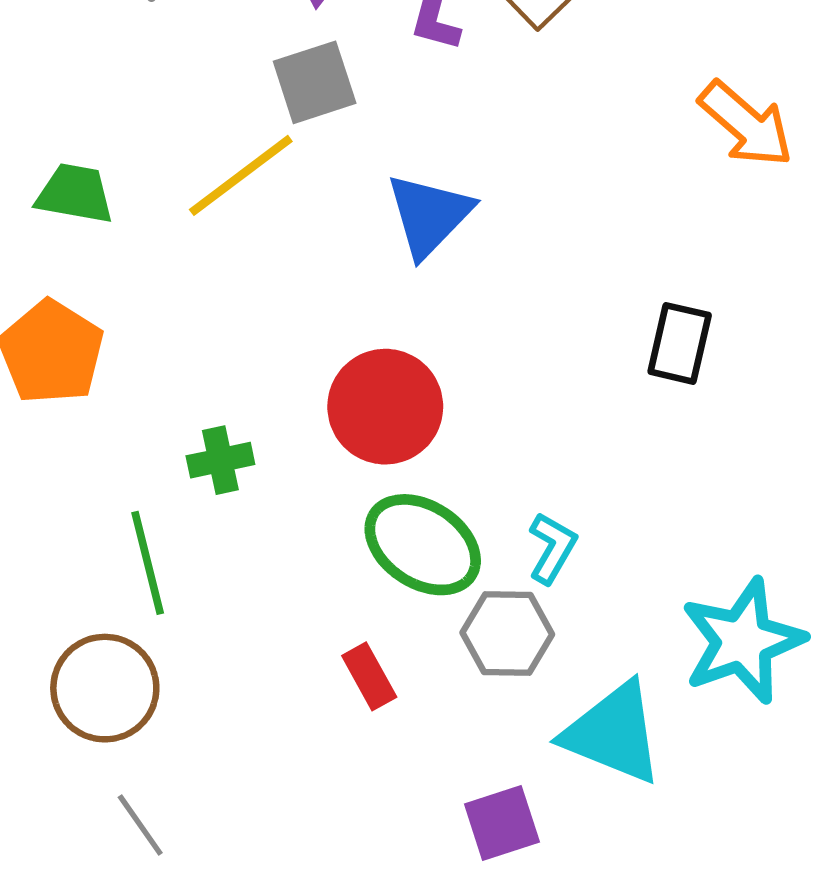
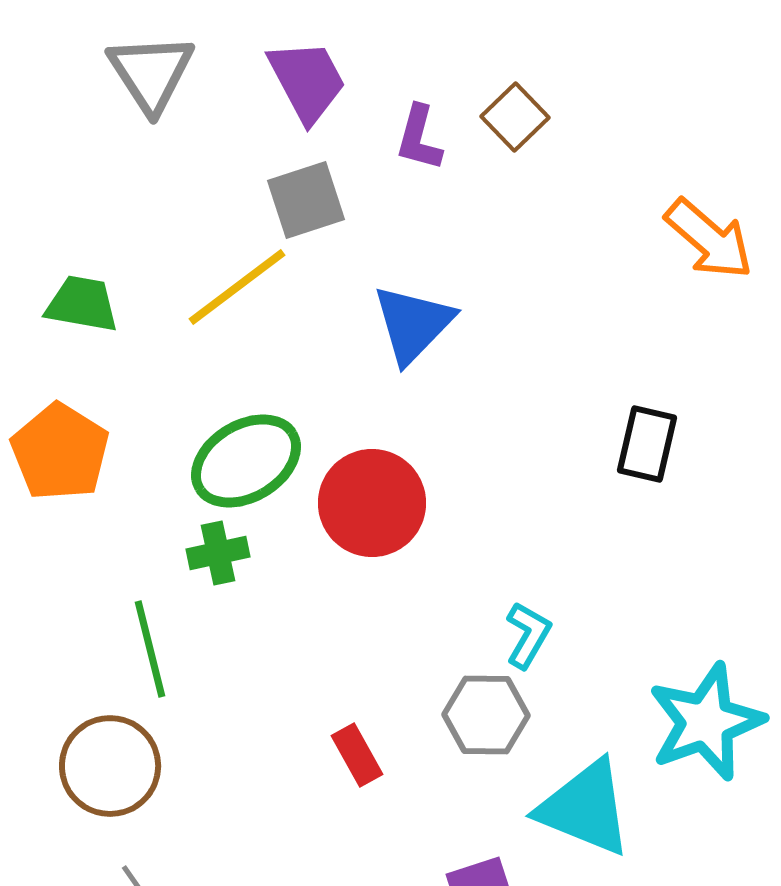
green ellipse: (423, 545) -> (246, 461), moved, turned -64

